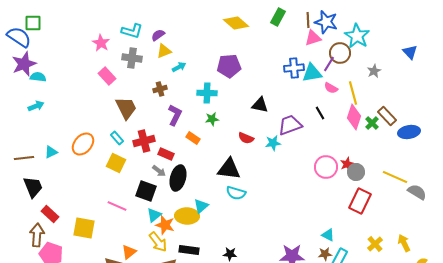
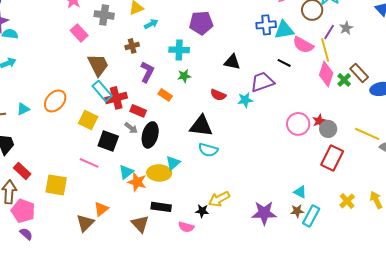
purple line: (329, 64) -> (329, 32), moved
pink semicircle: (331, 88) -> (303, 45), size x1.5
black line: (320, 113) -> (284, 63), moved, turned -32
cyan rectangle: (117, 138) -> (102, 91), moved, size x1.5
black square: (146, 191) -> (108, 141), moved
yellow arrow: (158, 242) -> (219, 199), moved, turned 100

